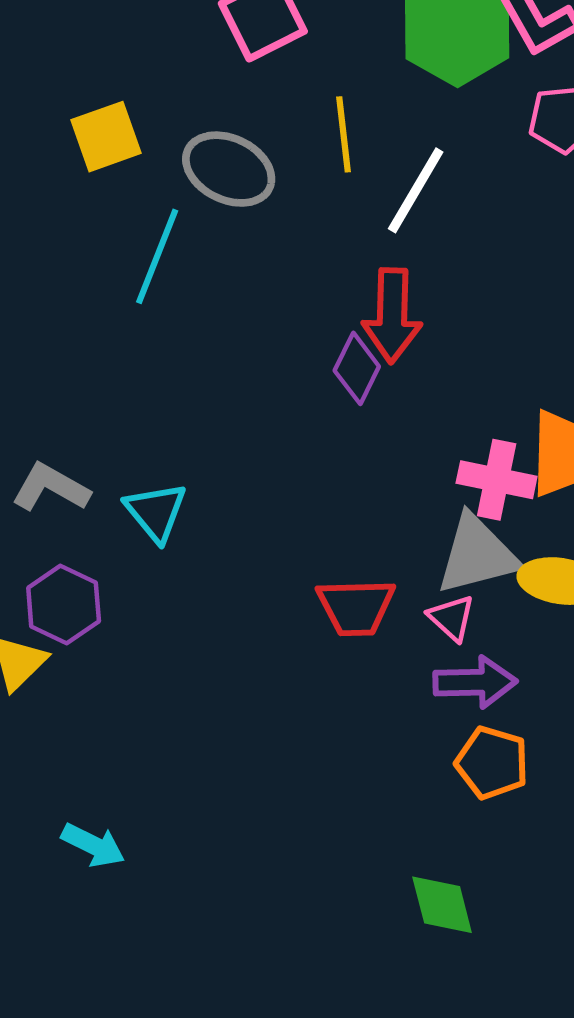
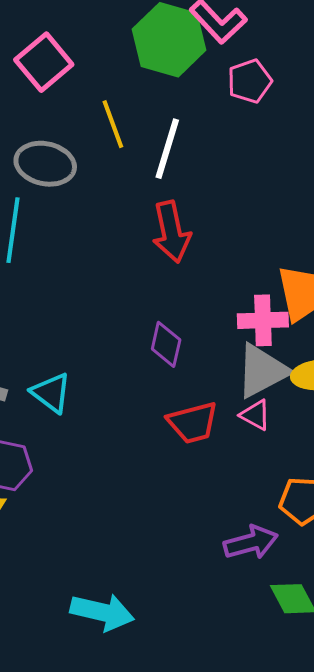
purple diamond: (357, 368) -> (166, 344), moved
purple arrow: (475, 682) -> (251, 542), moved
cyan arrow: (93, 845) -> (102, 612), moved, size x1.5

